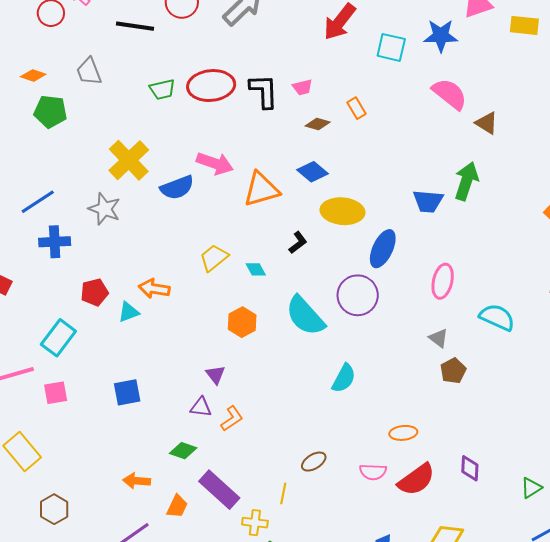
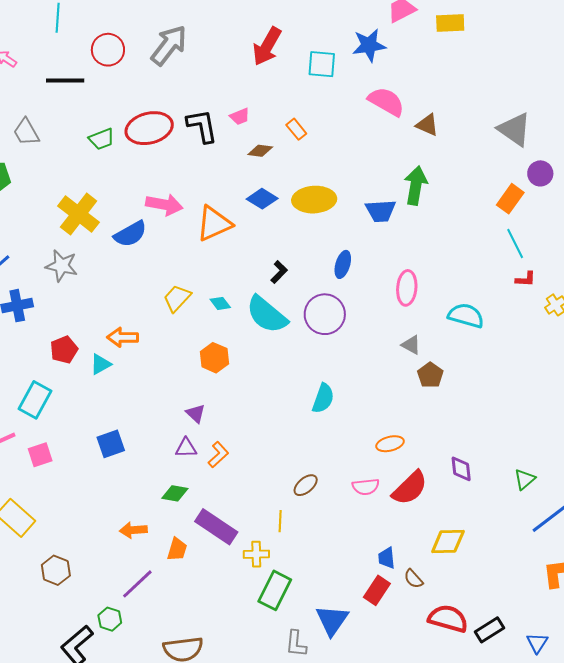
yellow ellipse: (342, 211) -> (314, 200), moved
black L-shape: (298, 243) -> (279, 272), moved
blue ellipse: (383, 249) -> (343, 264), size x0.7
cyan semicircle: (305, 316) -> (267, 315), moved

